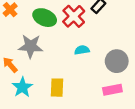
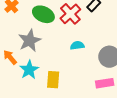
gray star: (31, 46) -> (30, 41), turned -30
cyan star: (22, 87) -> (29, 70), moved

